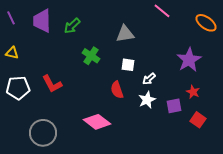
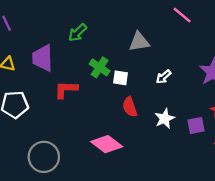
purple trapezoid: (42, 21) -> (43, 58), moved
white square: (128, 65) -> (121, 78), moved
white arrow: (149, 79) -> (164, 77), moved
red L-shape: (52, 84) -> (66, 89), moved, turned 120

